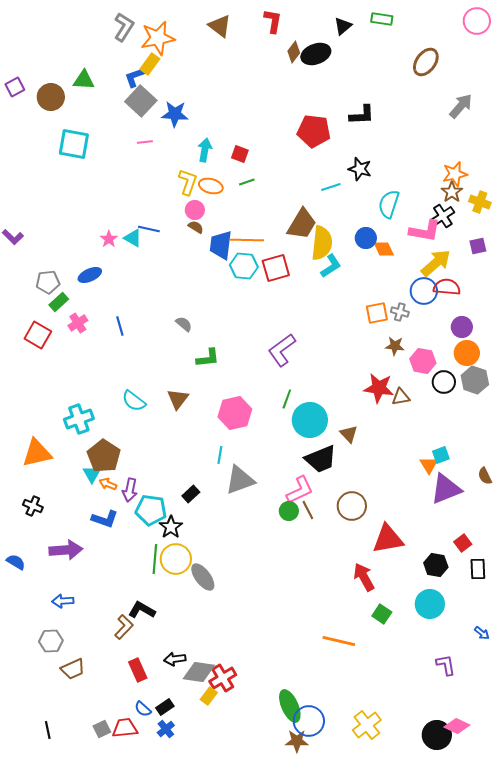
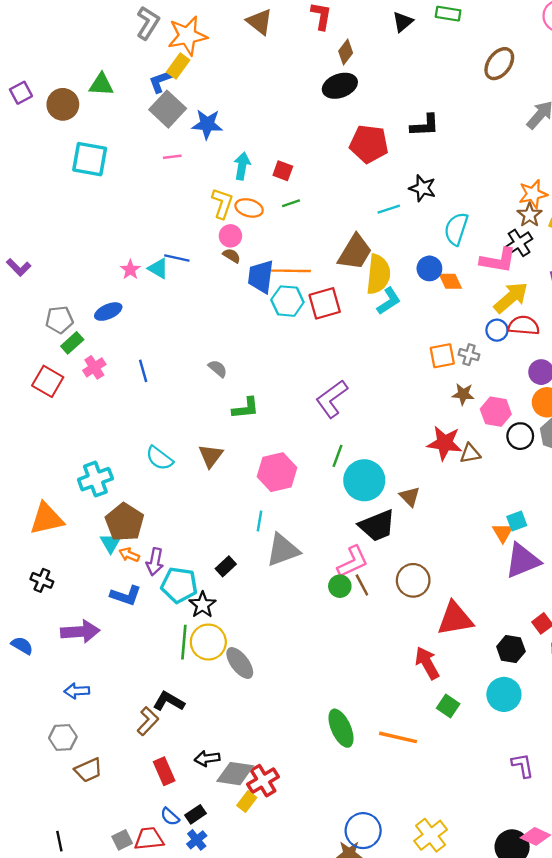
black ellipse: (316, 54) -> (340, 86), moved
blue circle: (424, 291) -> (497, 330), size x0.7
green ellipse: (290, 706) -> (341, 728), moved

